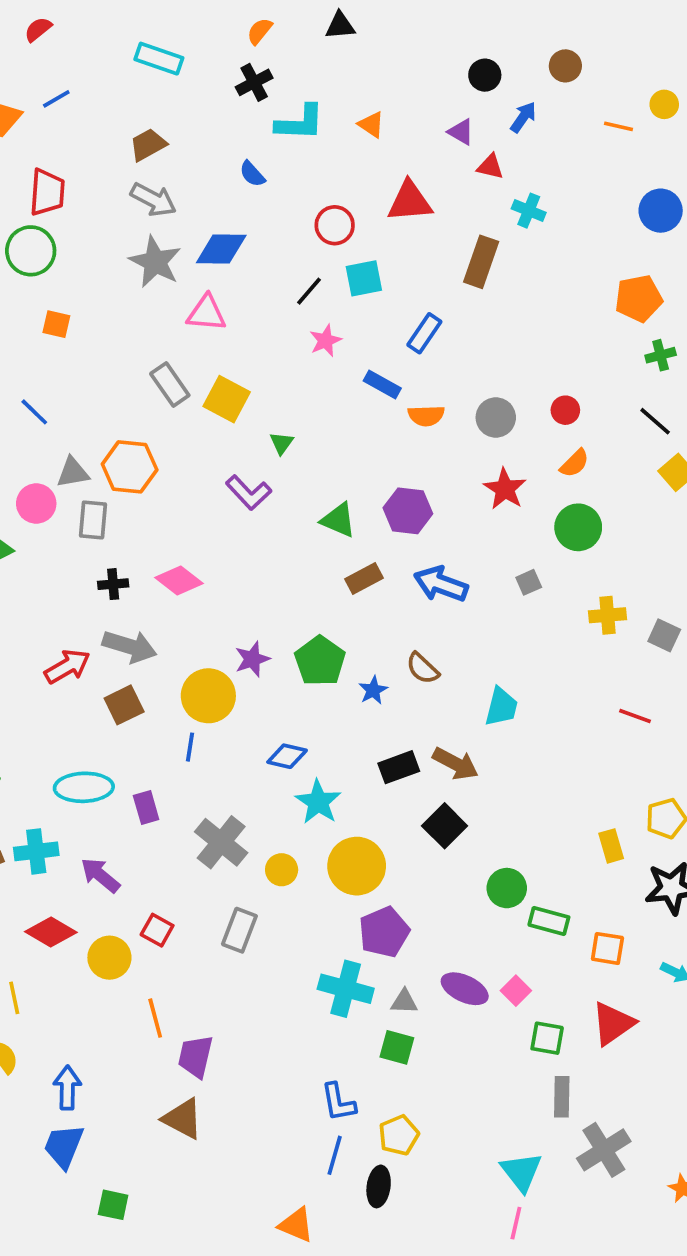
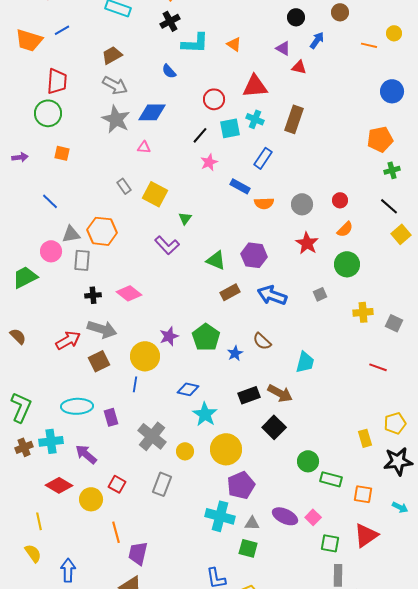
cyan cross: (529, 211) -> (255, 119), moved
pink triangle: (206, 313) -> (144, 147), size x0.6
gray rectangle: (170, 385) -> (124, 186), size x0.7

